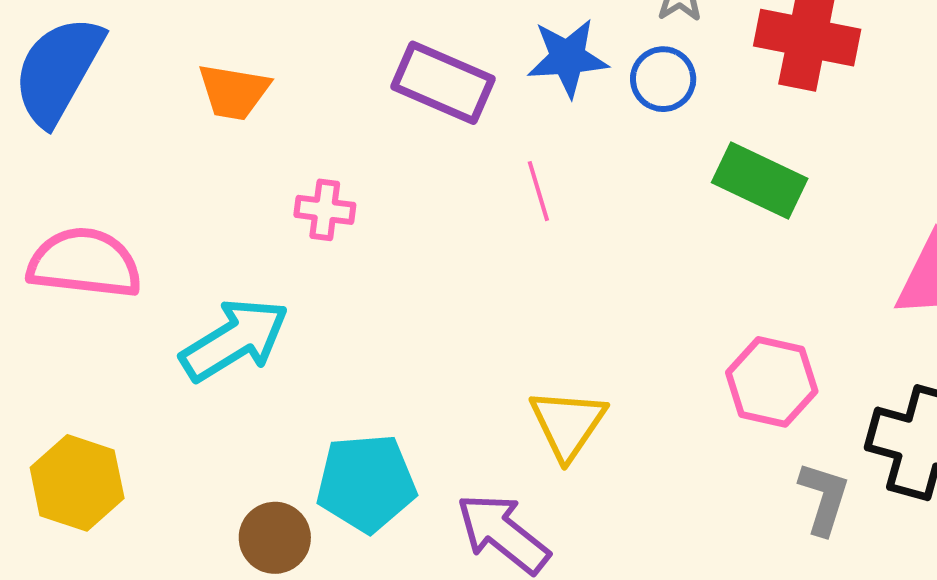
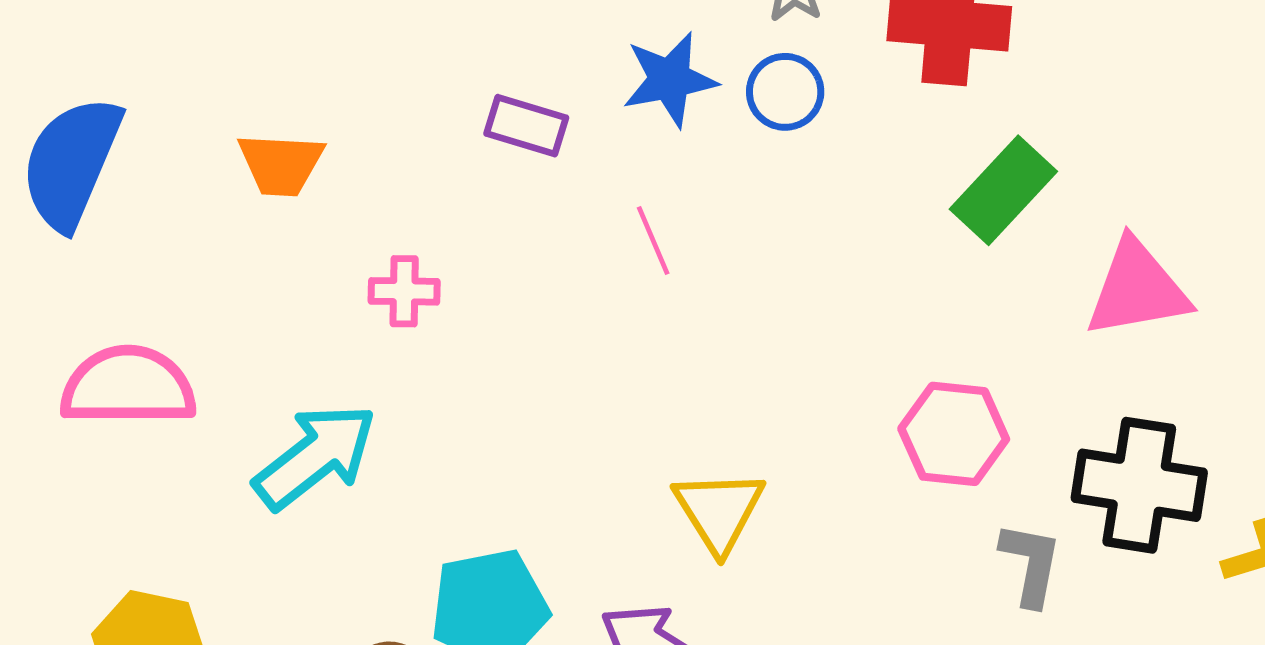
purple rectangle: (443, 83) -> (526, 126), size x0.7
green rectangle: (760, 181) -> (1003, 190), moved, turned -66

